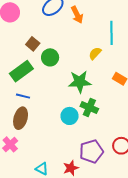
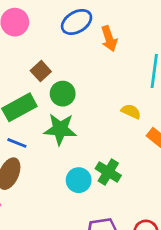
yellow semicircle: (95, 53) -> (131, 111), moved, turned 64
green star: (80, 82) -> (60, 129), moved

